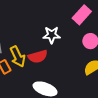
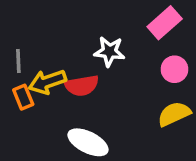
yellow arrow: (18, 57) -> (47, 82), turned 90

